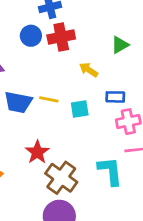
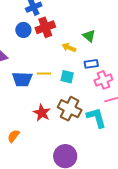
green triangle: (120, 45) -> (89, 36), moved, turned -40
cyan square: (80, 109) -> (67, 77), turned 32
brown cross: (61, 178) -> (70, 109), moved

